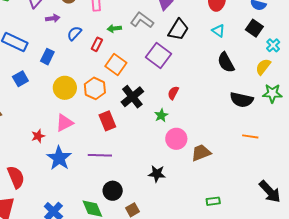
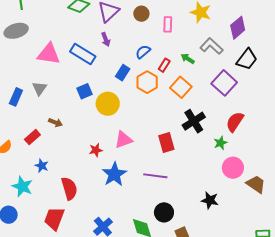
purple arrow: (53, 18) -> (106, 39), moved, turned 72
green arrow: (114, 28) -> (188, 59), moved, turned 32
blue rectangle: (47, 57) -> (123, 73), moved
yellow circle: (65, 88) -> (108, 104), moved
orange hexagon: (95, 88) -> (147, 82), moved
red semicircle: (173, 93) -> (235, 122), size x1.5
brown trapezoid: (201, 153) -> (256, 184), turned 50

